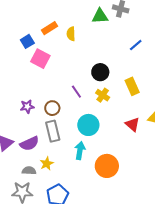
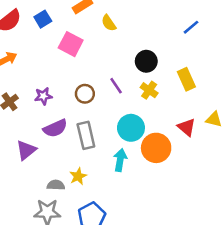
yellow semicircle: (71, 34) -> (109, 23), moved, turned -32
blue square: (27, 41) -> (43, 19), moved
purple star: (27, 107) -> (43, 96), moved
brown circle: (52, 108) -> (85, 94), moved
purple semicircle: (29, 144) -> (55, 128), moved
orange circle: (107, 166) -> (156, 148), moved

